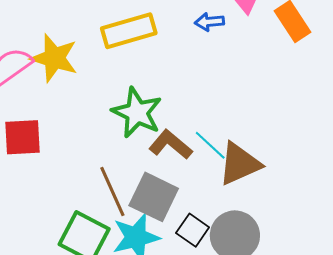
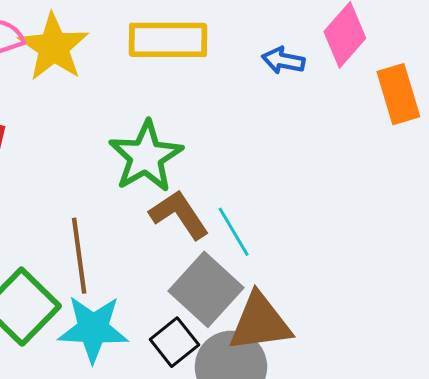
brown triangle: (240, 164) -> (260, 323), moved
gray square: (154, 197) -> (206, 289), moved

